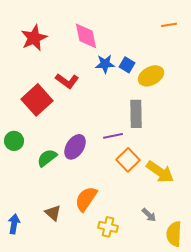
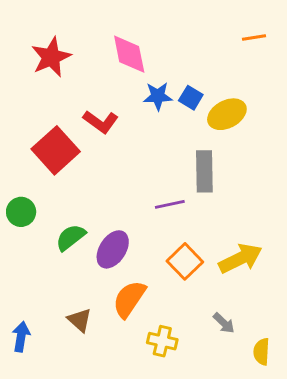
purple ellipse: (75, 147) -> (113, 249), moved
orange square: (128, 160) -> (185, 261), moved
yellow arrow: (160, 172) -> (240, 258), turned -60
yellow semicircle: (174, 234) -> (261, 352), size x0.7

